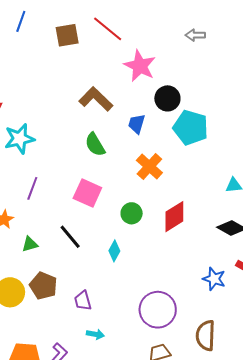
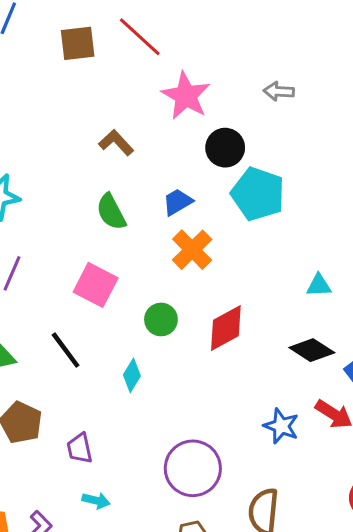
gray arrow: (195, 35) -> (279, 91), moved
brown L-shape: (96, 99) -> (116, 143), size x0.7
blue trapezoid: (137, 124) -> (178, 202), moved, turned 40

